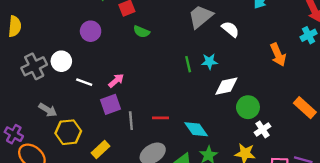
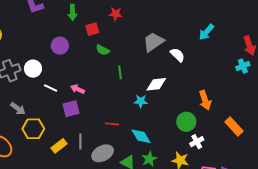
orange arrow: (278, 55) -> (205, 100), moved
cyan star: (209, 62) -> (141, 101), moved
green line: (188, 64) -> (120, 72), moved
pink arrow: (116, 81) -> (78, 89), turned -120
white diamond: (226, 86) -> (156, 84), moved
gray line: (131, 121) -> (80, 142), moved

